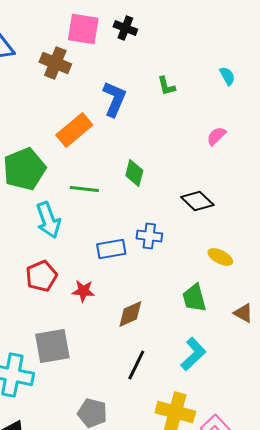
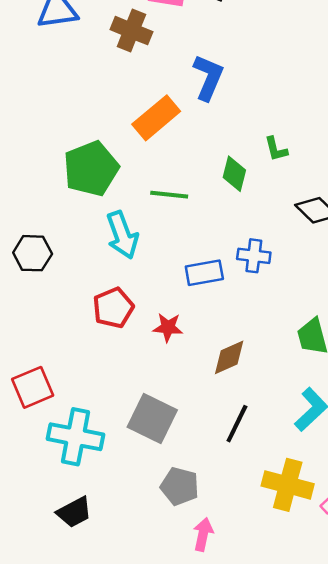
green L-shape: (166, 86) -> (276, 149), moved
gray square: (52, 346) -> (152, 419), moved, turned 36

